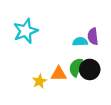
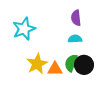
purple semicircle: (93, 36) -> (76, 18), moved
yellow star: (39, 81) -> (37, 64), moved, size x1.5

